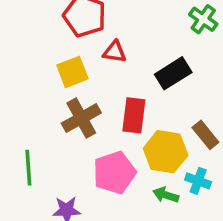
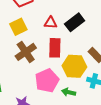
red triangle: (115, 52) -> (51, 23), moved
green arrow: (166, 195) -> (69, 92), moved

